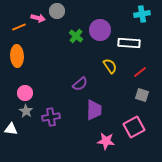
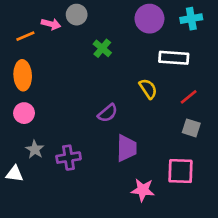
purple circle: (100, 30) -> (149, 19), moved
pink circle: (25, 93) -> (24, 113), moved
pink square: (134, 127) -> (181, 171), turned 30

